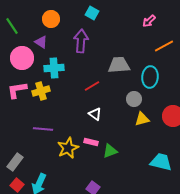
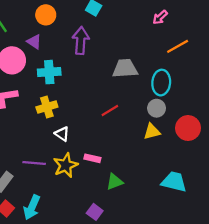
red line: (92, 86) -> (110, 111), moved
yellow cross: (41, 91) -> (47, 107), moved
gray circle: (134, 99) -> (157, 108), moved
white triangle: (95, 114) -> (62, 134), moved
purple line: (43, 129) -> (34, 163), moved
green triangle: (110, 151) -> (115, 182), moved

